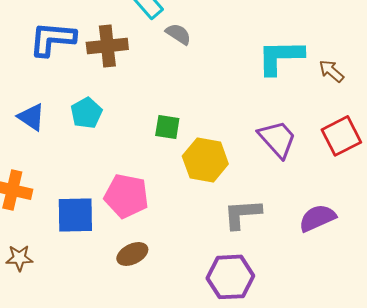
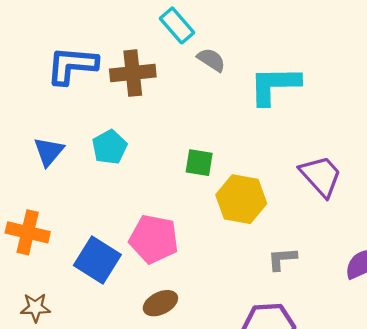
cyan L-shape: (280, 57) -> (274, 85), moved
blue triangle: (31, 117) -> (49, 152), turned 36
gray L-shape: (242, 214) -> (282, 259), size x0.7
blue square: (75, 215) -> (97, 260), turned 33

